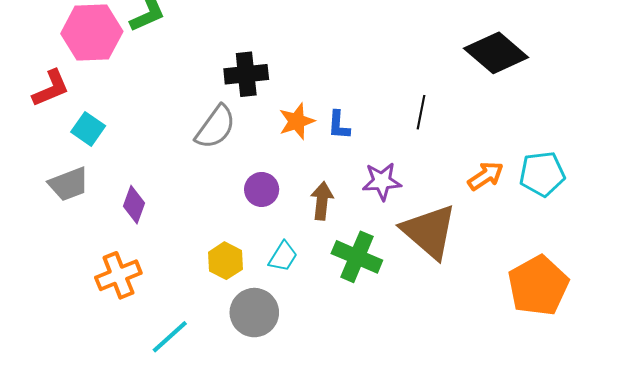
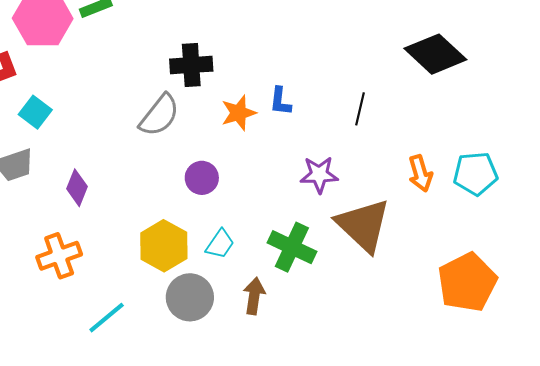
blue L-shape: (339, 125) -> (280, 101), moved
orange arrow: (486, 176) -> (420, 173), turned 105
brown arrow: (322, 201) -> (254, 296), moved
yellow hexagon: (225, 261) -> (164, 246), size x1.4

